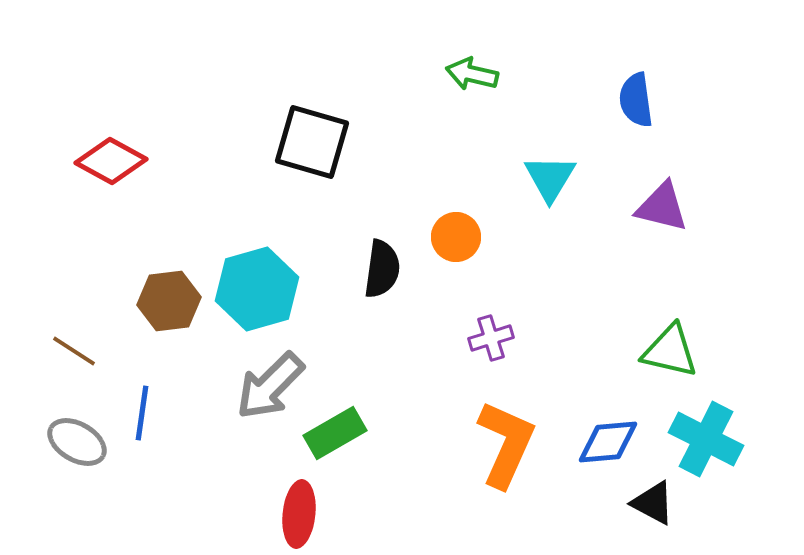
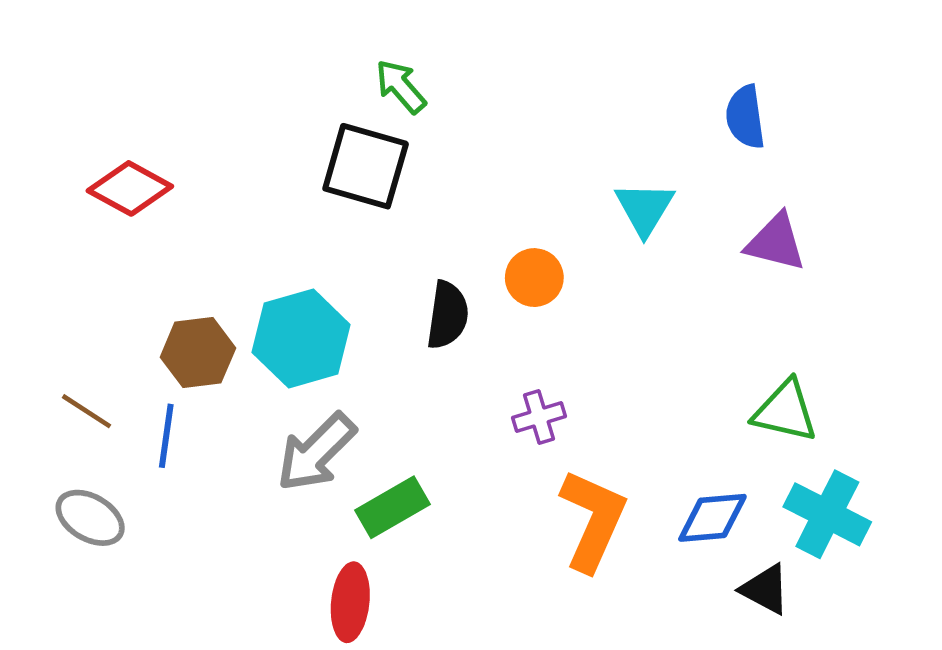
green arrow: (472, 74) -> (401, 86), moved, turned 36
purple cross: (491, 338) -> (539, 417), moved
blue line: (142, 413) -> (166, 436), moved

